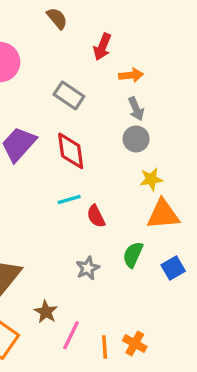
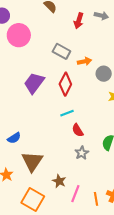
orange arrow: (131, 75) -> (84, 61), moved
gray arrow: (136, 109) -> (101, 16), moved, turned -48
red diamond: (71, 151) -> (65, 84), turned 40
red semicircle: (96, 216) -> (78, 130), moved

